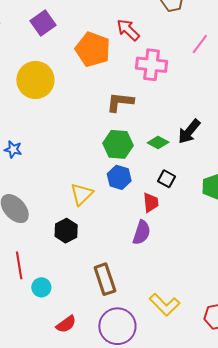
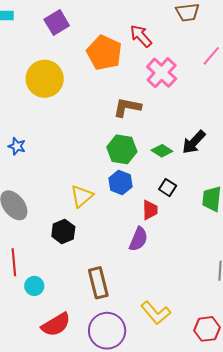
pink cross: (152, 65) -> (162, 73), turned 32
red semicircle: (66, 324) -> (56, 325), size x1.4

